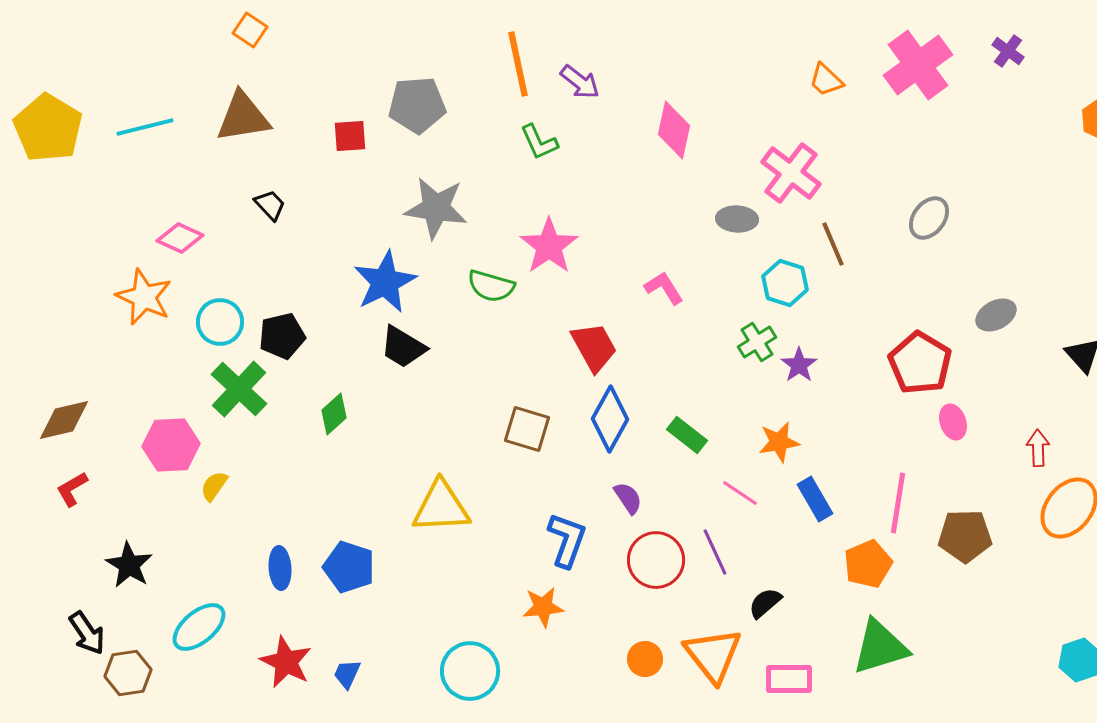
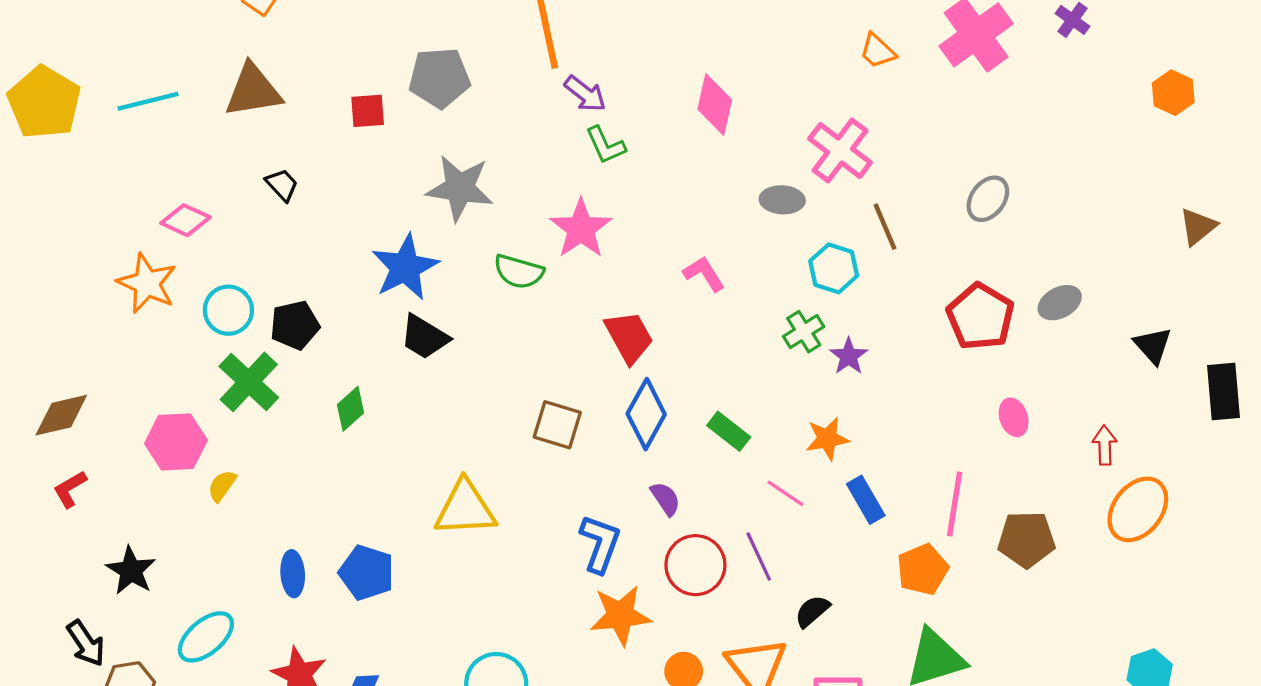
purple arrow: (580, 82) -> (585, 94), moved
green L-shape: (539, 142) -> (605, 145), moved
red pentagon: (920, 363) -> (980, 317), moved
orange star: (543, 607) -> (620, 615), moved, size x1.4

